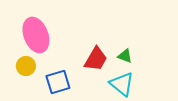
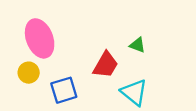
green triangle: (125, 56) -> (137, 45), moved

